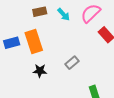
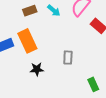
gray rectangle: (72, 63) -> (68, 58), turned -40

